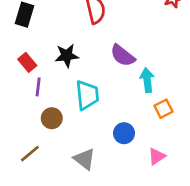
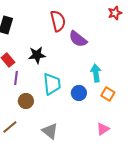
purple semicircle: (123, 56) -> (78, 39), moved
orange square: (163, 109) -> (108, 94), turned -32
blue circle: (124, 133) -> (79, 93), moved

